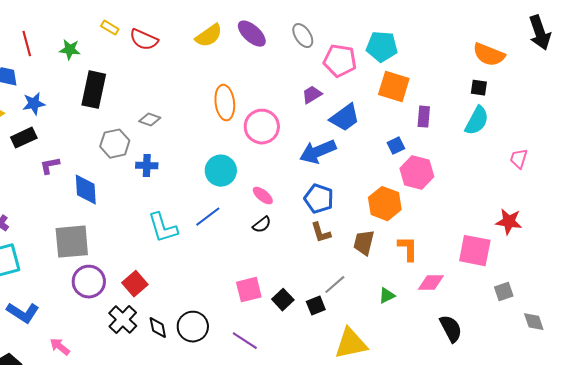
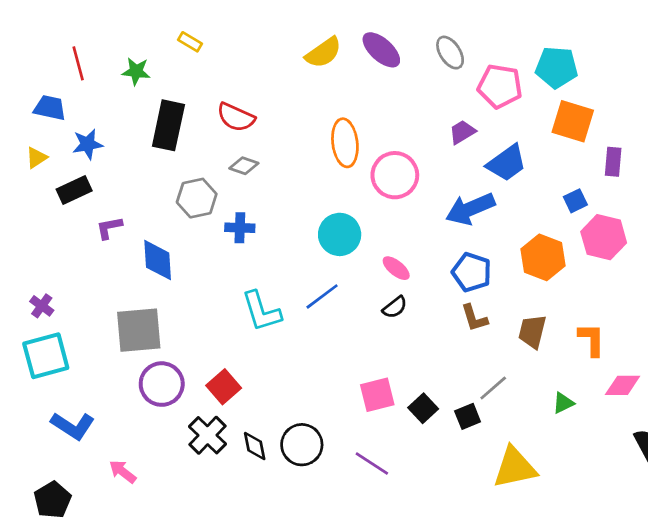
red semicircle: (144, 40) -> (236, 117), moved
orange hexagon: (385, 204) -> (543, 257), moved

